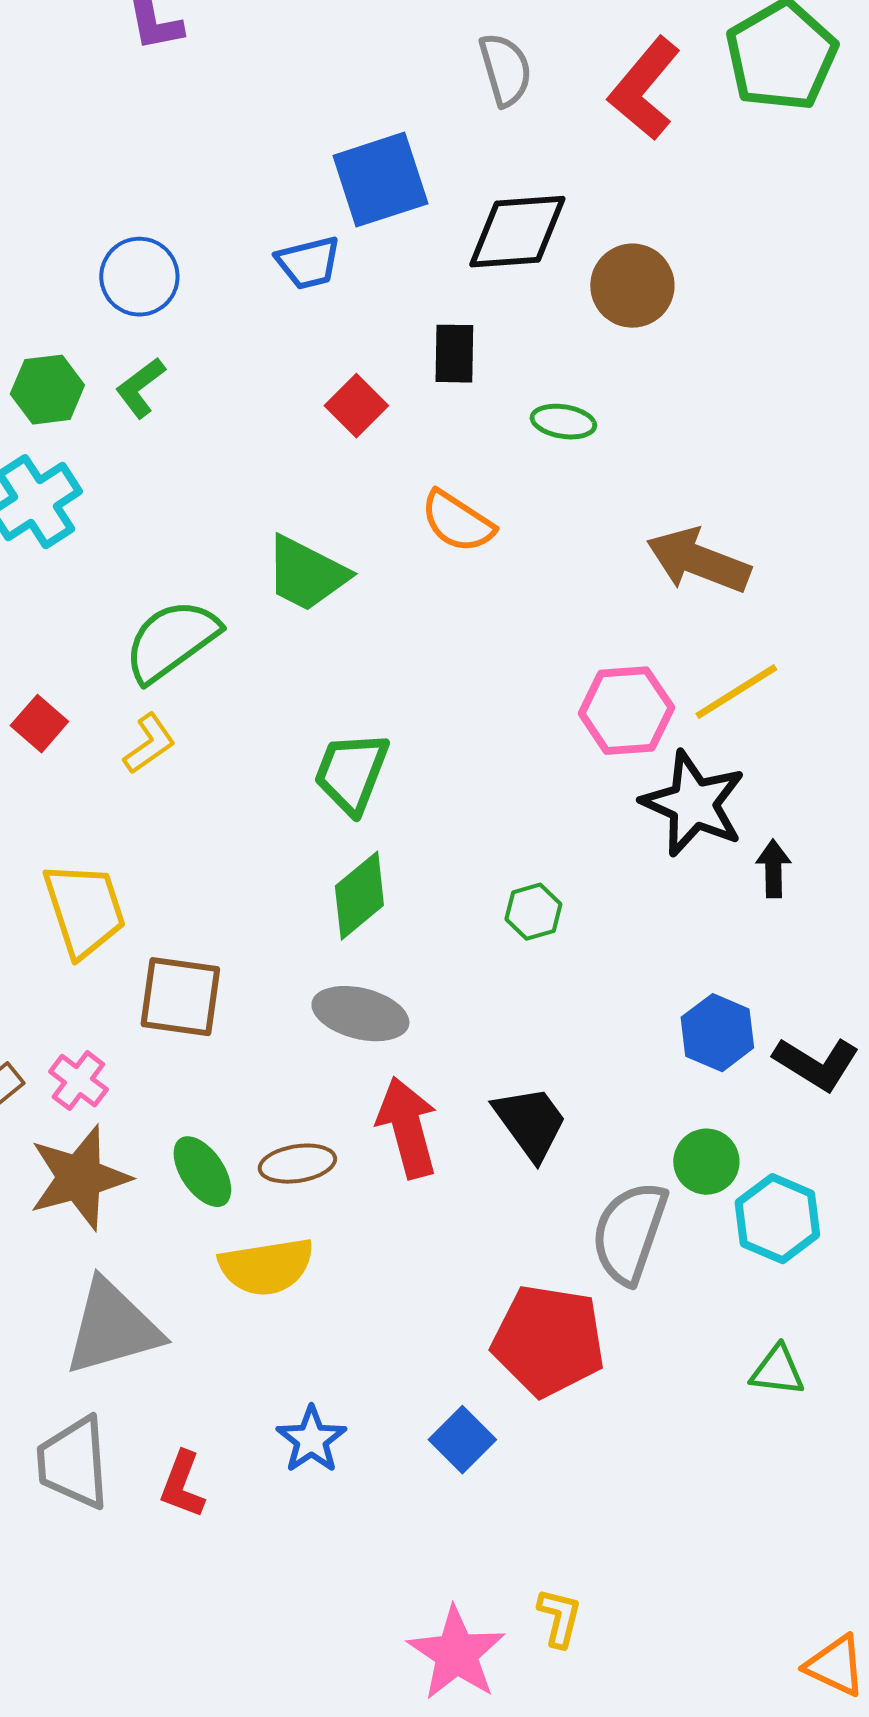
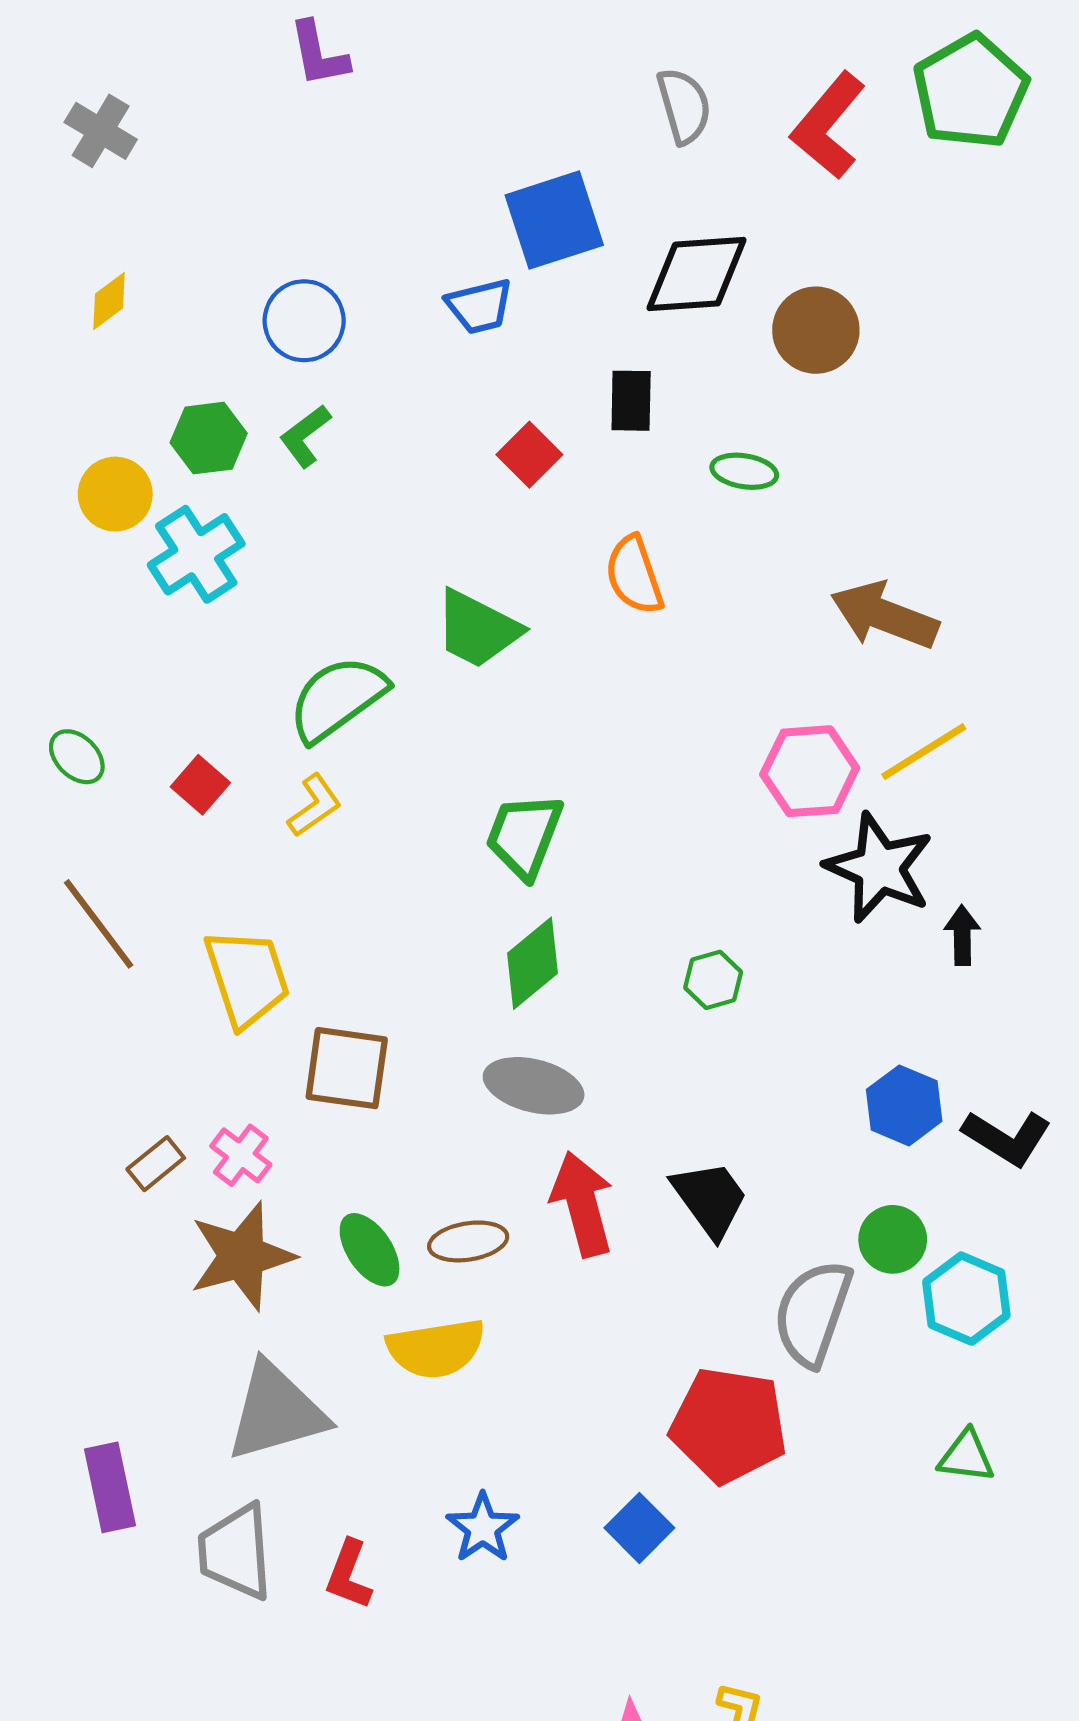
orange semicircle: (457, 522) -> (634, 575), turned 38

